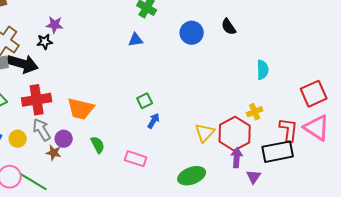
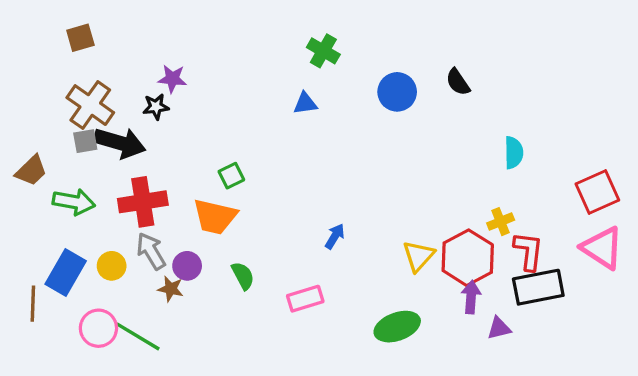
green square: (145, 101) -> (231, 176), moved
red L-shape: (289, 130) -> (528, 251), moved
pink rectangle: (136, 159) -> (305, 299), turned -35
purple triangle: (254, 177) -> (499, 328), turned 42

